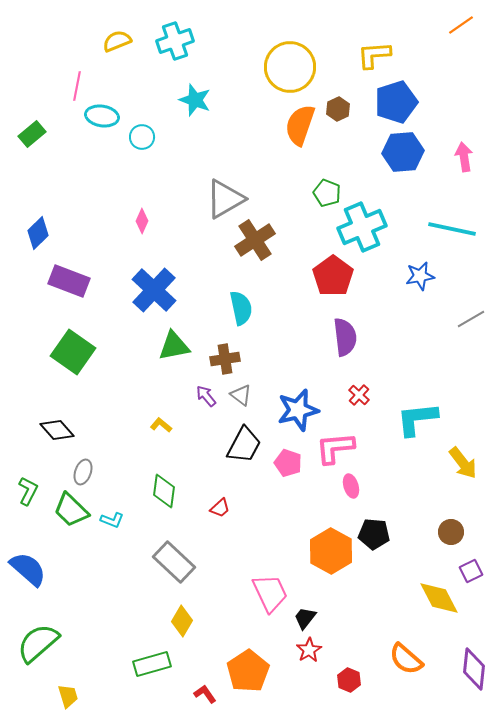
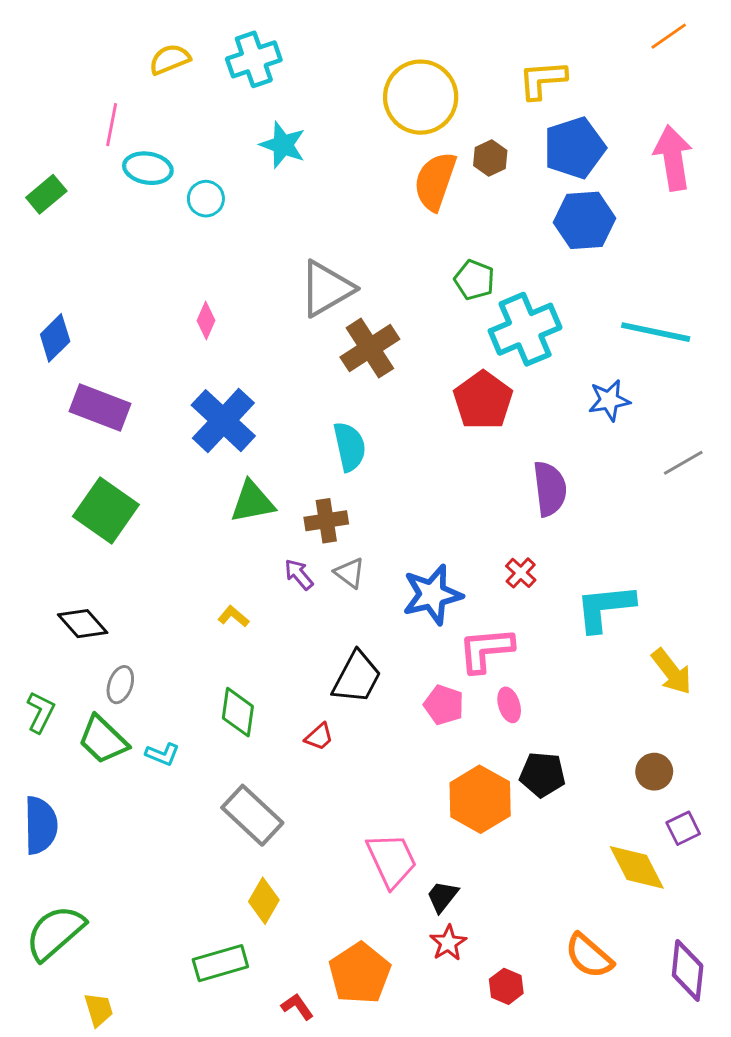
pink arrow: (464, 157) -> (673, 158), moved, size x1.5
purple semicircle: (345, 337) -> (550, 489), moved
black trapezoid: (244, 445) -> (357, 677), moved
pink pentagon: (288, 463) -> (444, 705), moved
blue semicircle: (28, 569) -> (41, 825), turned 48

